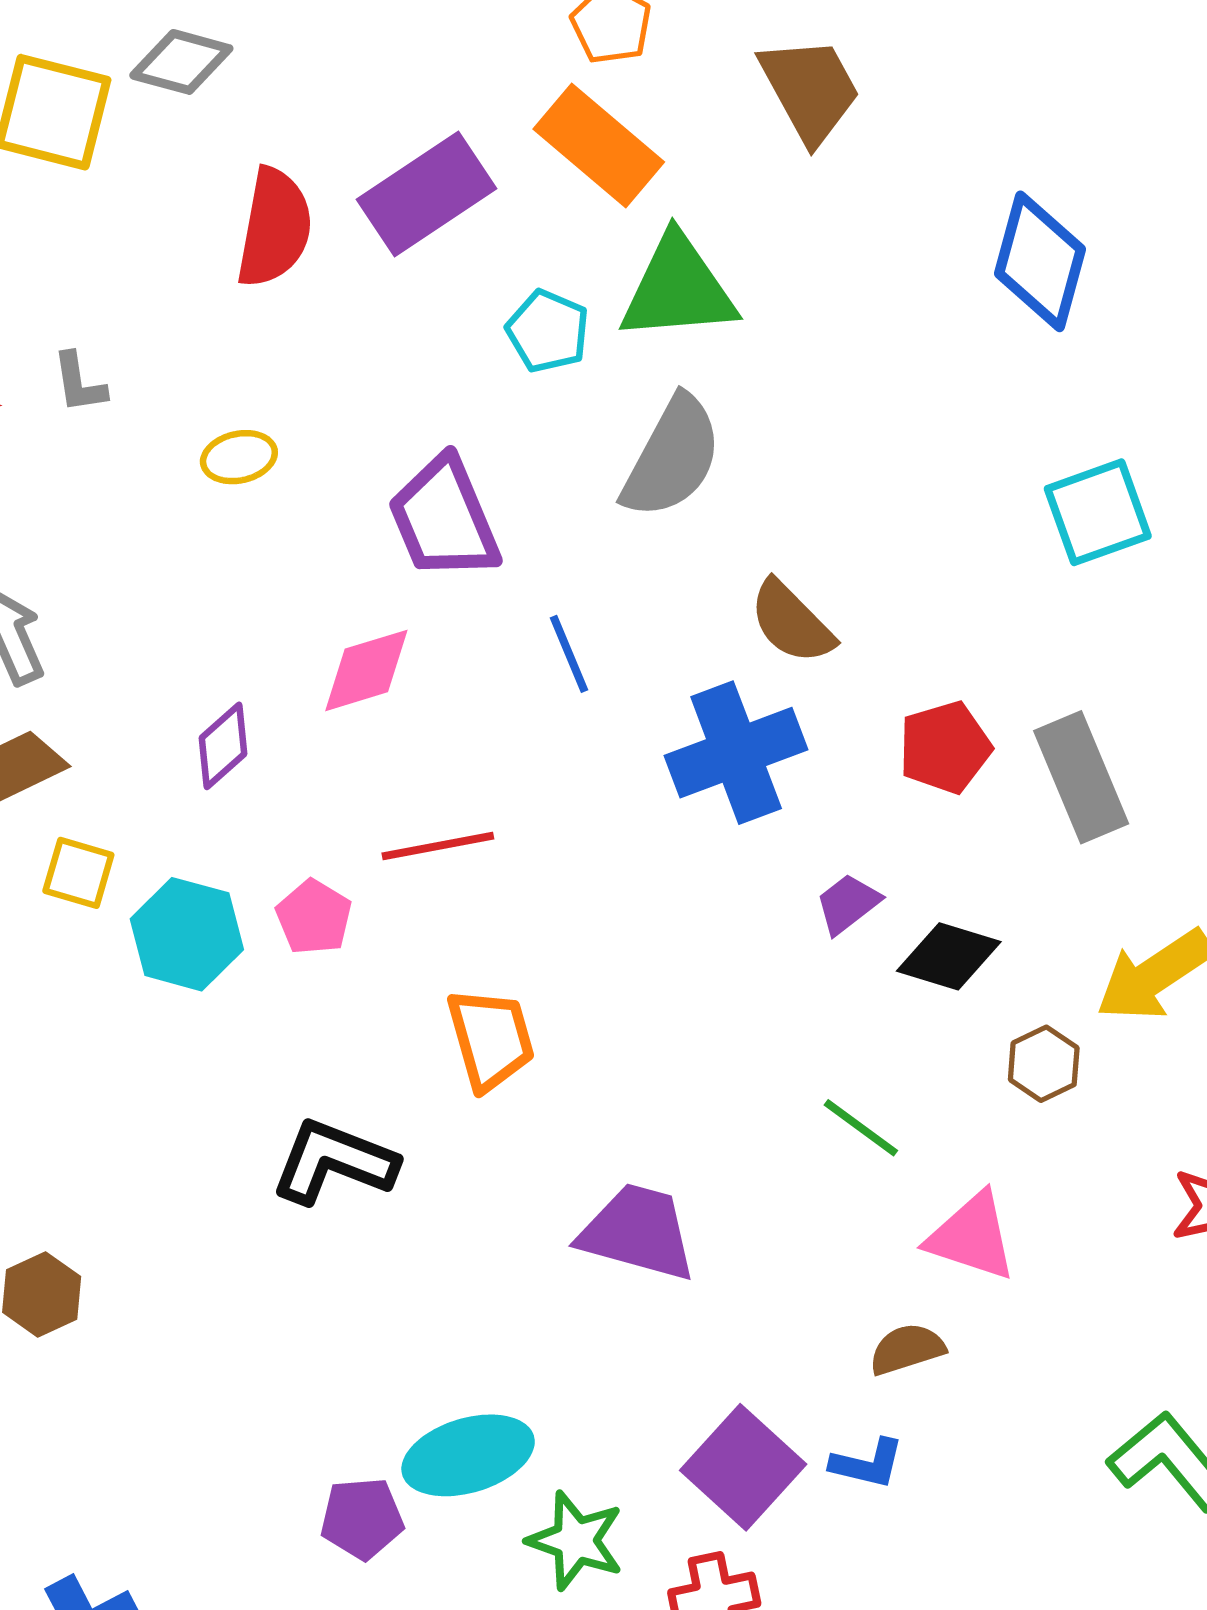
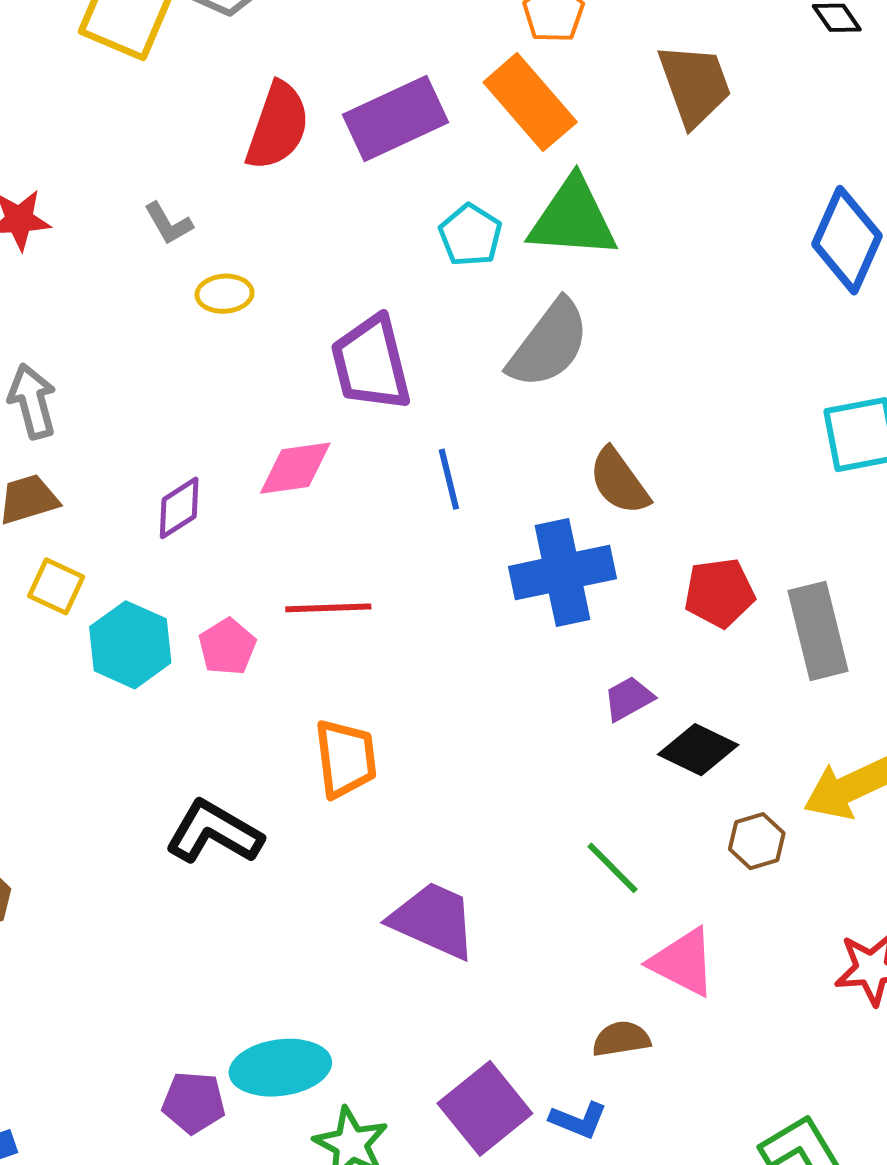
gray L-shape: (79, 383) -> (168, 223), moved, turned -30

